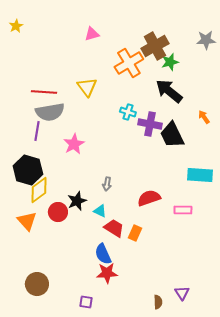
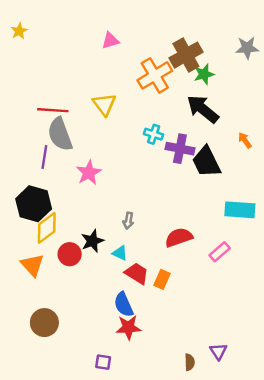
gray semicircle: (50, 112) -> (60, 134), turned 80
pink rectangle: (183, 210) -> (220, 252), turned -42
brown circle: (37, 284) -> (44, 323), moved

